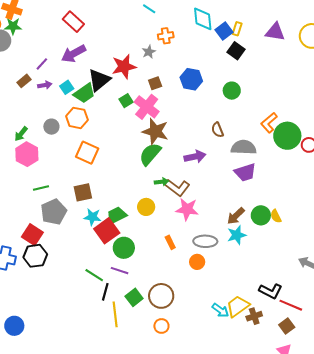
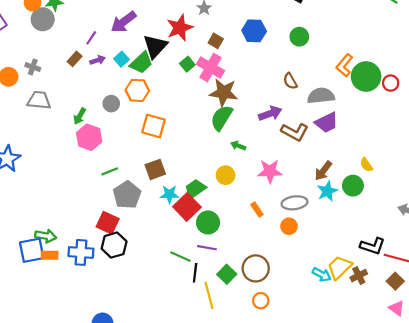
brown square: (155, 83) -> (216, 41), turned -32
green arrow: (162, 182) -> (238, 146), turned -144
brown L-shape: (177, 188) -> (295, 132), moved
green circle: (261, 215) -> (353, 186), moved

